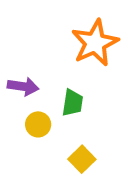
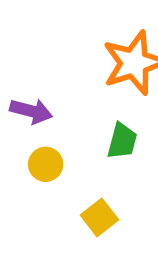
green trapezoid: (73, 103) -> (122, 141), moved

